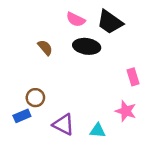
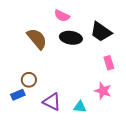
black trapezoid: (110, 22) -> (101, 32), moved
brown semicircle: (45, 48) -> (37, 39), size x1.6

